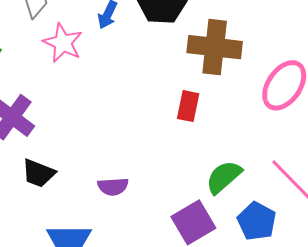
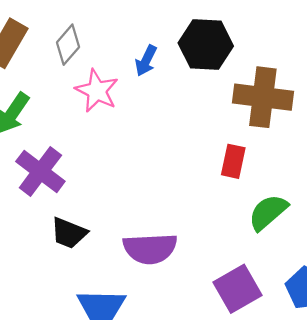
green semicircle: (224, 177) -> (268, 212), moved
purple semicircle: (113, 187) -> (150, 249), size x1.6

